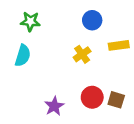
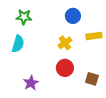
red circle: (92, 97) -> (65, 68), moved
purple star: (54, 106) -> (31, 83), moved

